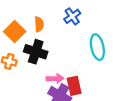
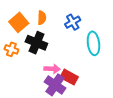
blue cross: (72, 16) -> (73, 22), moved
red rectangle: (74, 86) -> (69, 77), turned -54

